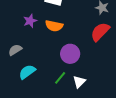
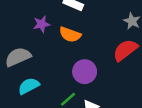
gray semicircle: (15, 50) -> (18, 57), size x1.5

